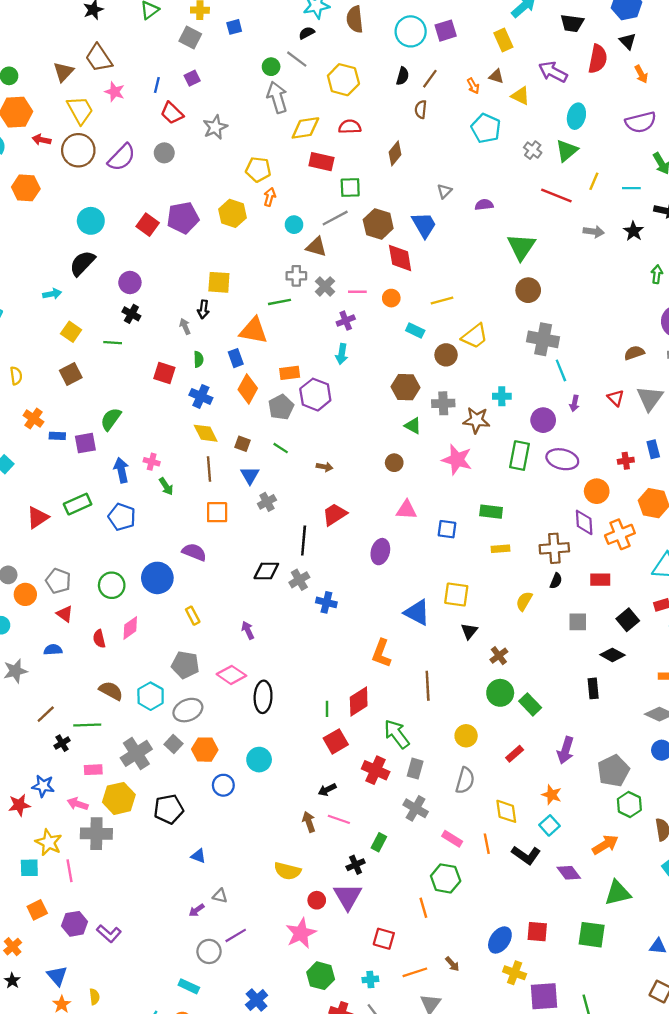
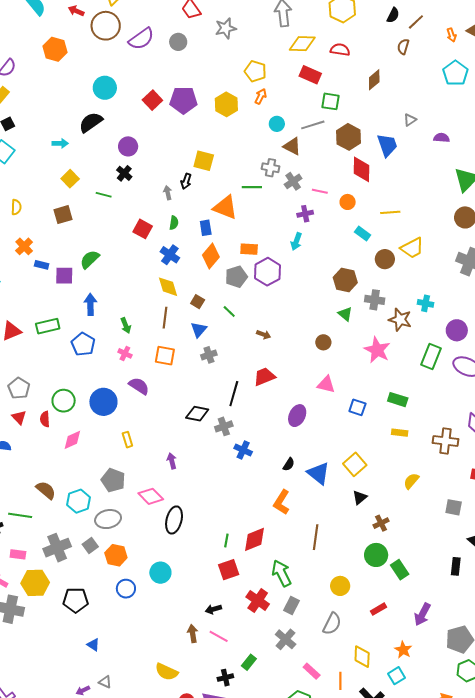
pink cross: (152, 462) -> (125, 353), moved
black semicircle: (556, 581) -> (289, 464), moved
yellow square: (456, 594) -> (355, 464), turned 30
red semicircle: (99, 639) -> (45, 419), moved

